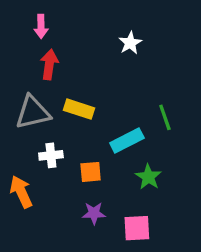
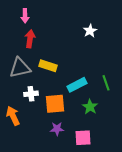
white star: (130, 43) -> (90, 31), moved
green line: (165, 117) -> (106, 83), moved
orange square: (91, 172) -> (55, 104), size x1.5

